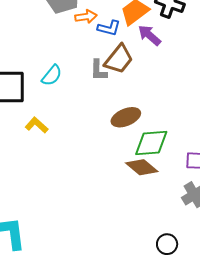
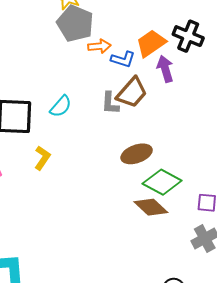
purple arrow: (149, 35) -> (165, 69), turned 30
yellow L-shape: (37, 125) -> (42, 158), turned 80
green diamond: (151, 143) -> (162, 182), turned 30

